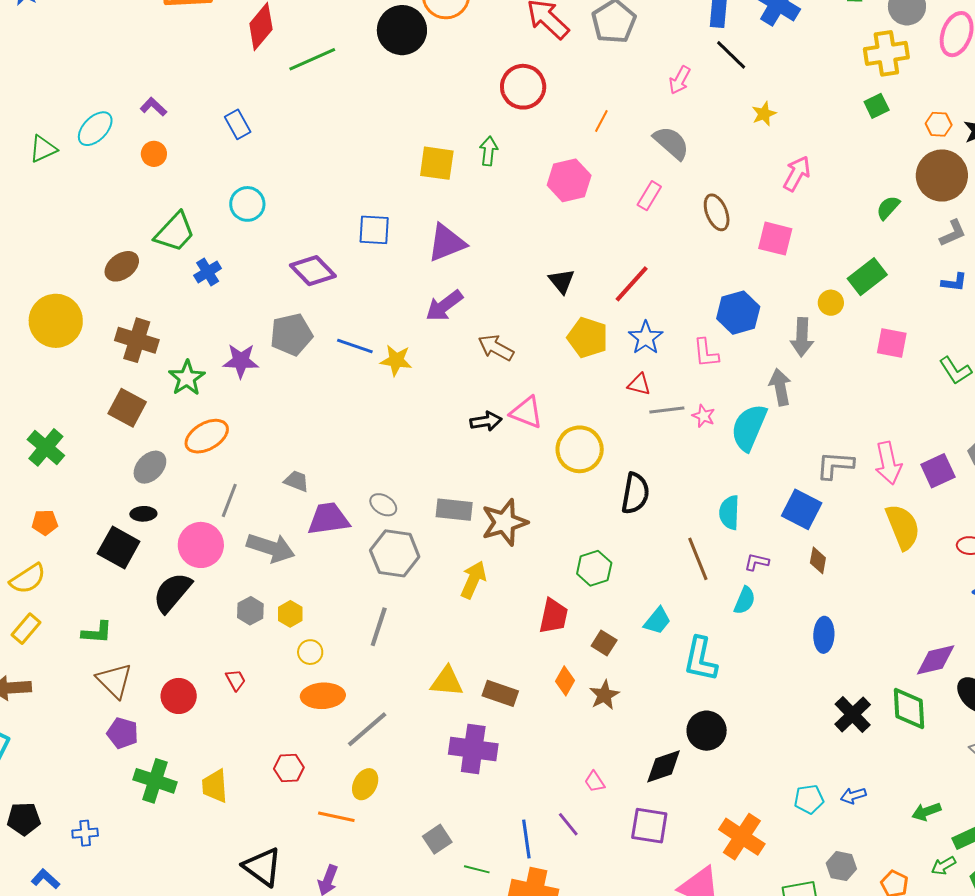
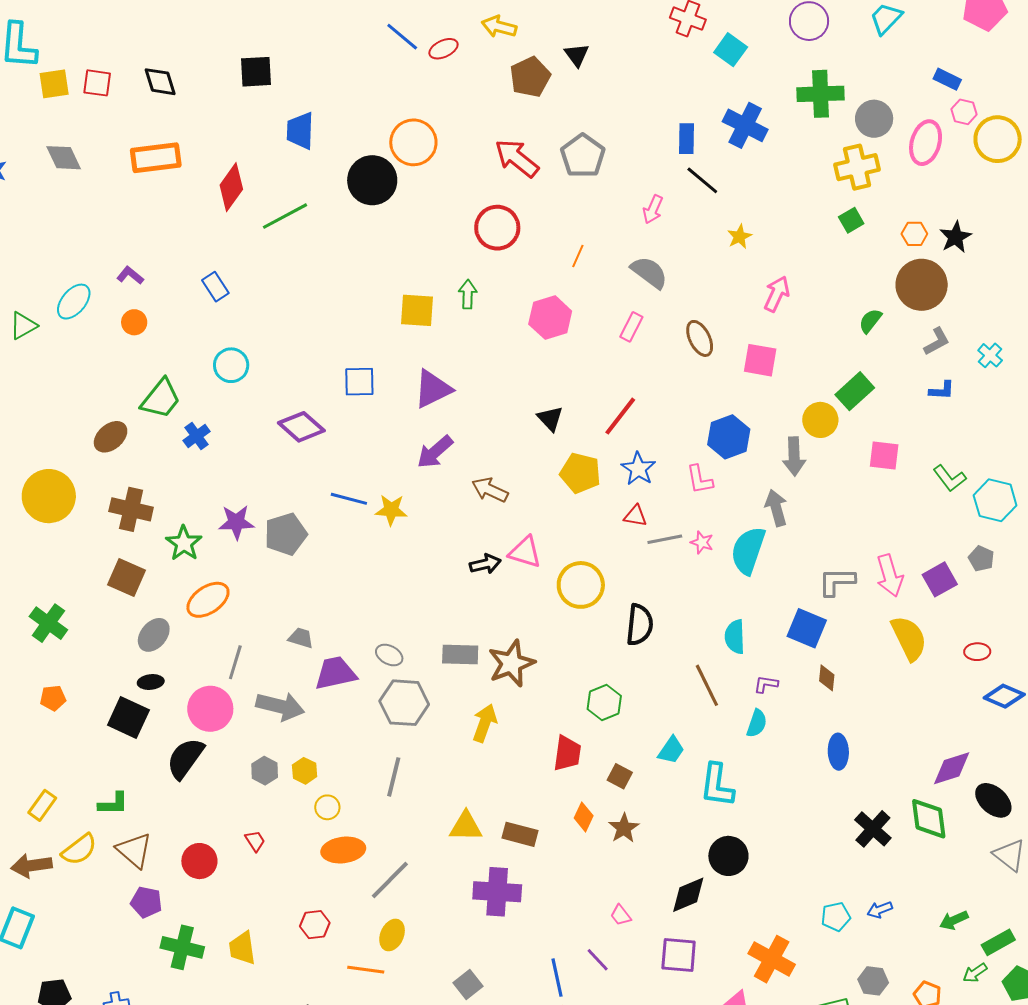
yellow circle: (831, 303) -> (820, 420), size x1.4
gray pentagon: (291, 335) -> (286, 534), moved
yellow semicircle: (28, 579) -> (79, 850), moved

